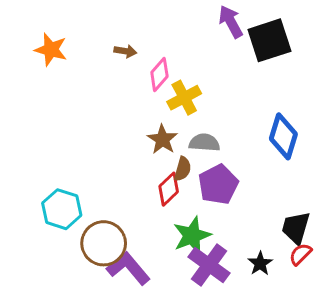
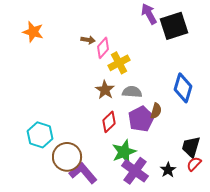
brown arrow: (125, 51) -> (88, 40), moved
brown semicircle: (183, 169) -> (156, 111), moved

